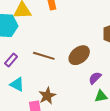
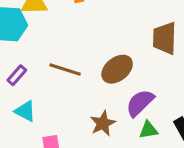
purple semicircle: (95, 78) -> (140, 103), size x1.5
brown star: (47, 96) -> (103, 123), moved

